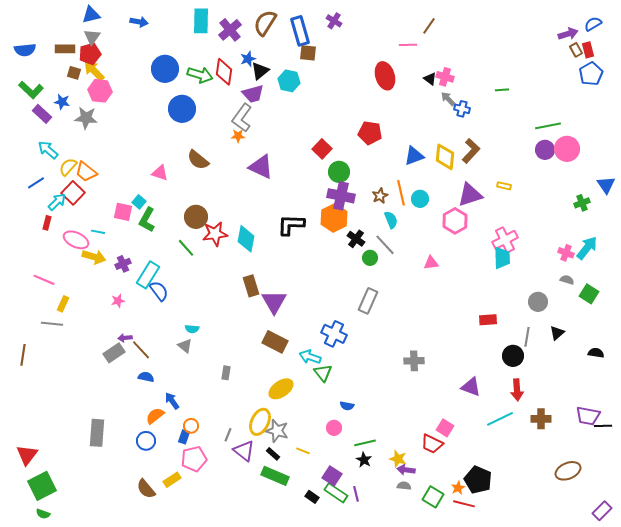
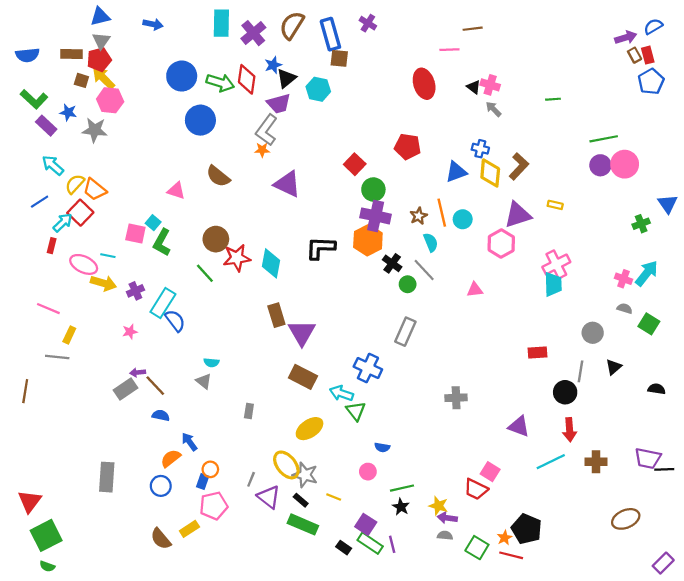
brown line: (429, 26) -> (473, 29), turned 48
blue cross: (462, 109) -> (480, 149), moved
yellow ellipse: (260, 422) -> (286, 465), turned -64

